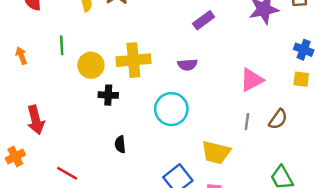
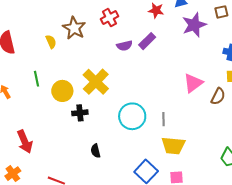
yellow cross: (133, 60) -> (96, 82), turned -32
purple semicircle: (187, 65) -> (124, 46), moved
brown semicircle: (278, 119) -> (218, 96), moved
gray line: (247, 122) -> (164, 119), moved

